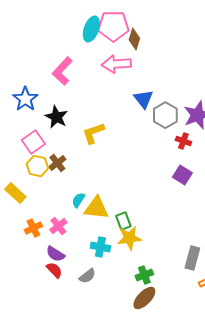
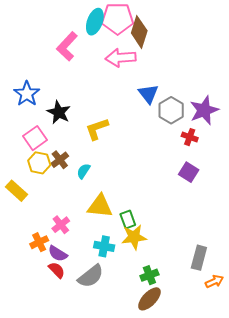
brown diamond: (134, 39) -> (139, 32), size x1.4
pink L-shape: (62, 71) -> (67, 46), moved
cyan semicircle: (78, 200) -> (83, 171), moved
orange cross: (33, 228) -> (39, 242), moved
gray semicircle: (87, 276) -> (91, 276), size x1.5

